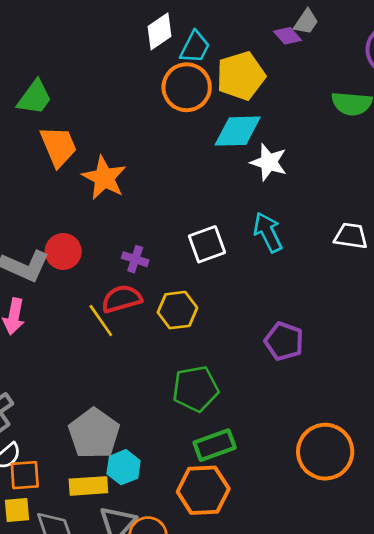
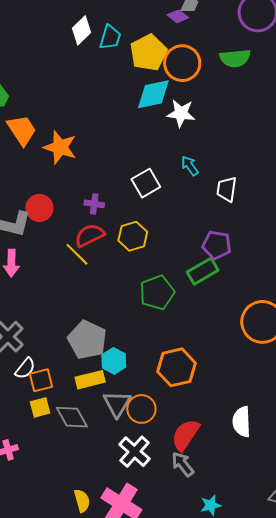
orange circle: (187, 87) -> (182, 63), moved
cyan arrow: (268, 232) -> (190, 166), size x0.7
white trapezoid: (351, 236) -> (227, 189), moved, turned -80
green rectangle: (215, 445) -> (203, 271), moved

